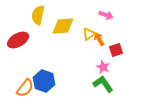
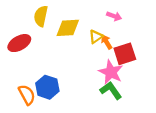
red square: (116, 50) -> (125, 54), size x1.5
pink star: (103, 67) -> (111, 72), size x1.6
orange semicircle: (25, 88) -> (27, 95), turned -66

